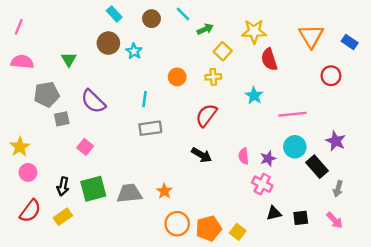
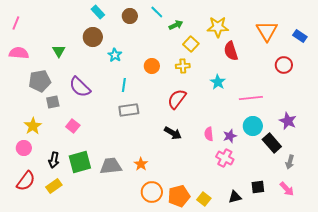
cyan star: (134, 51) -> (115, 55), moved
yellow star: (20, 147) -> (33, 126), moved
black triangle: (274, 213) -> (235, 197), moved

